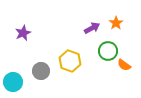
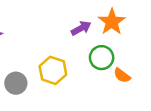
orange star: (116, 23) -> (112, 22), size x1.5

